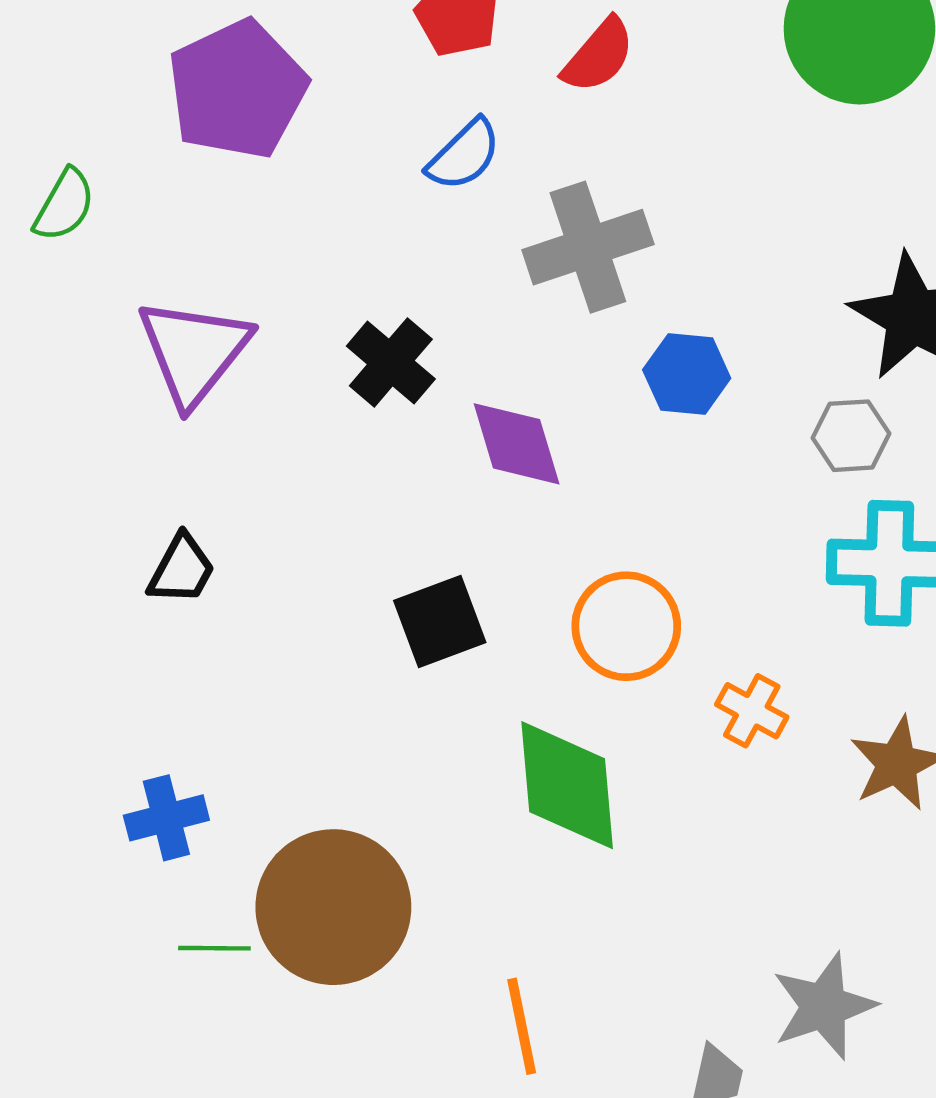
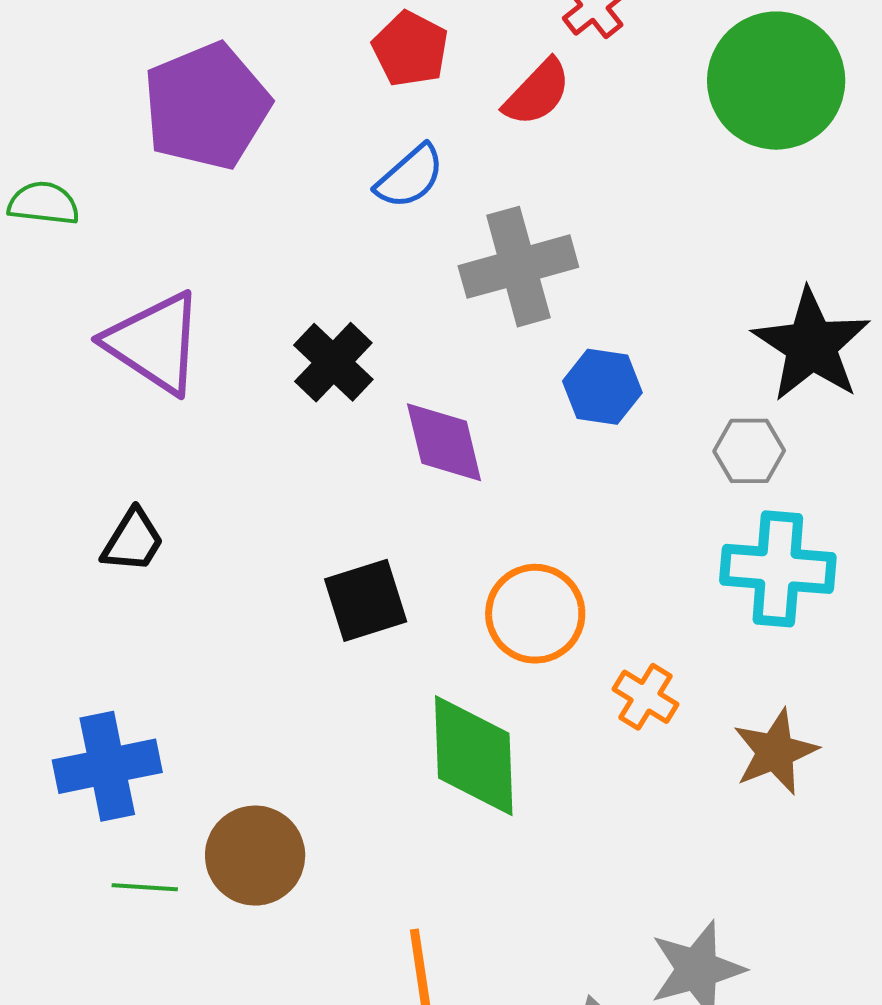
green semicircle: (64, 205) -> (44, 203), turned -116
purple triangle: (194, 352) -> (154, 343), turned -38
blue cross: (166, 818) -> (107, 766), size x1.4
brown circle: (333, 907) -> (255, 856), size x0.7

